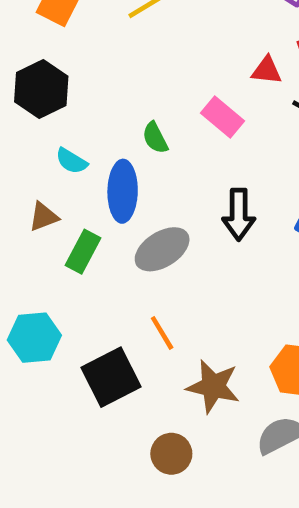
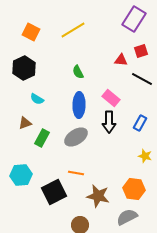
pink rectangle: (222, 117) -> (111, 98), moved
green semicircle: (155, 138) -> (78, 72), moved
blue ellipse: (123, 191) -> (79, 105), moved
orange line: (162, 333) -> (76, 173), turned -49

